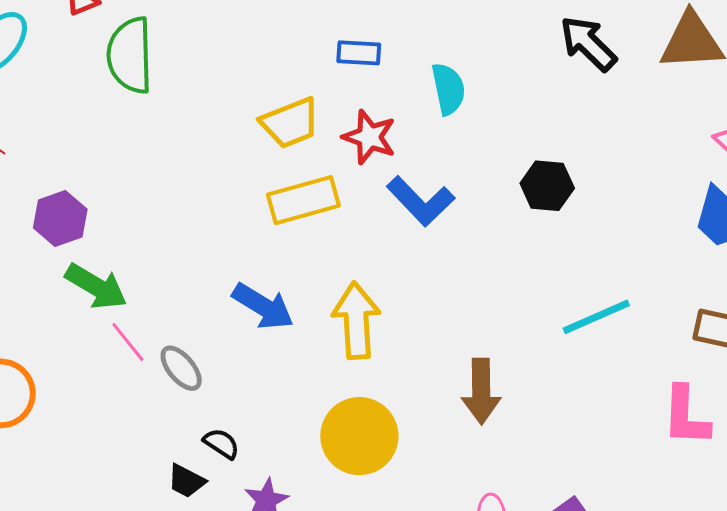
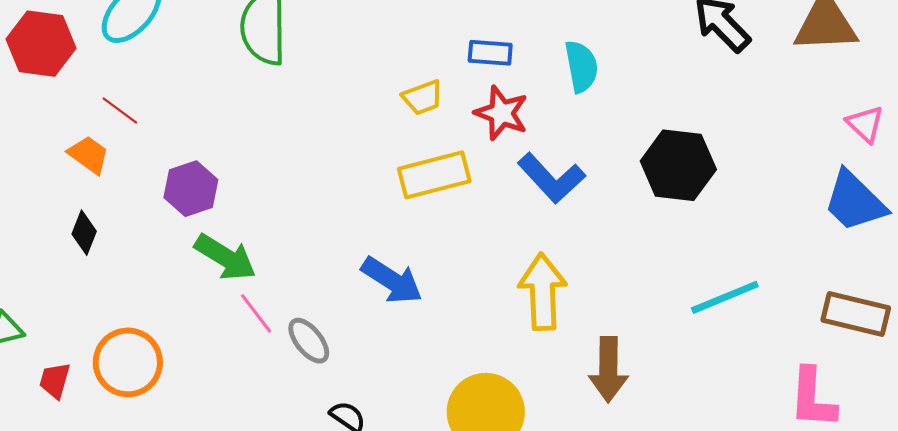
blue rectangle: (359, 53) -> (490, 53), moved
yellow trapezoid: (290, 123) -> (423, 97), size x0.7
black hexagon: (547, 186) -> (678, 165), size x1.4
yellow arrow: (356, 321) -> (543, 292), moved

